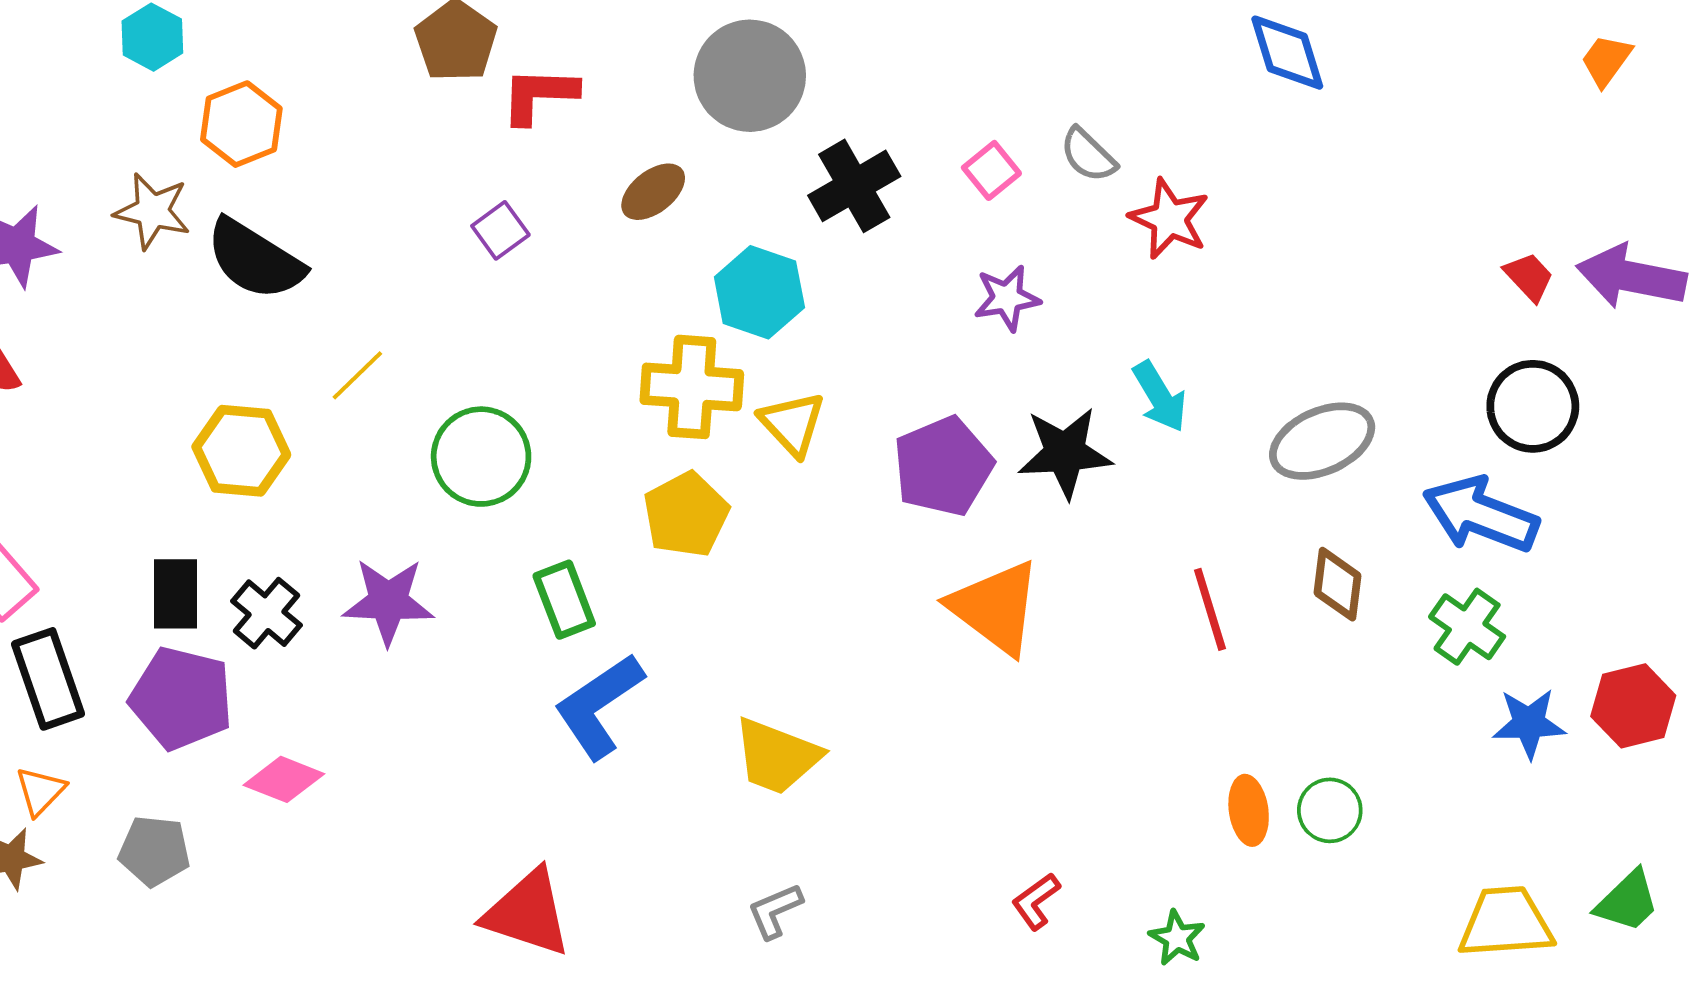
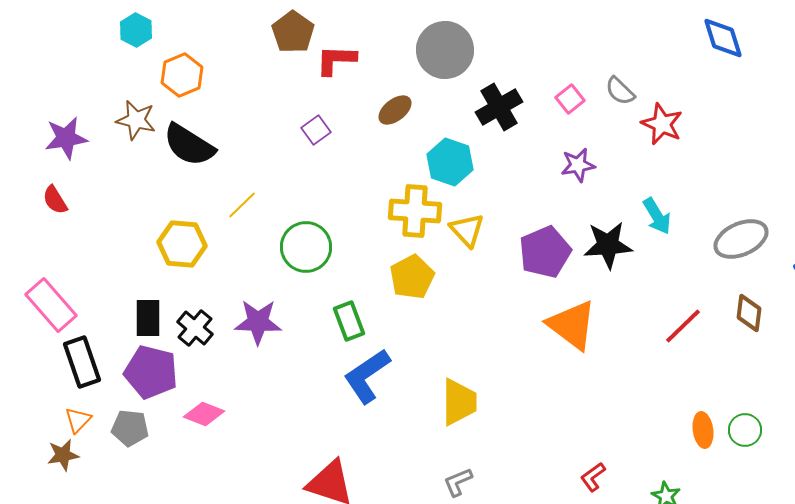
red line: (1210, 609) -> (683, 326), turned 63
yellow trapezoid: (777, 756) -> (459, 402), turned -111
gray pentagon: (154, 851) -> (130, 428), moved

